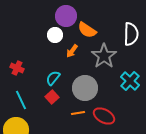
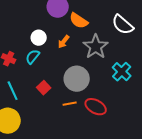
white semicircle: (131, 34) -> (123, 25), turned 130
white circle: (55, 35) -> (39, 38), moved
cyan semicircle: (53, 78) -> (33, 57), moved

